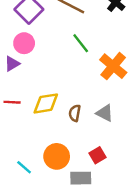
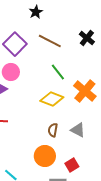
yellow diamond: (46, 103) -> (52, 99), moved, turned 30
orange circle: (57, 156) -> (45, 156), moved

